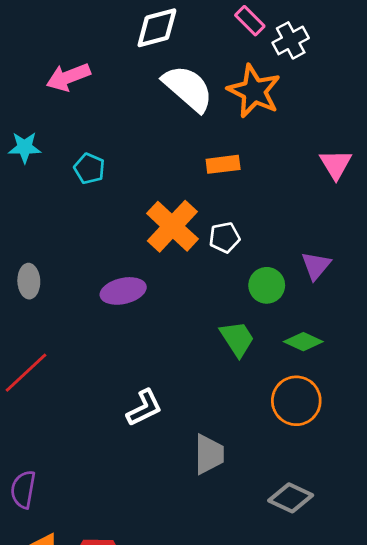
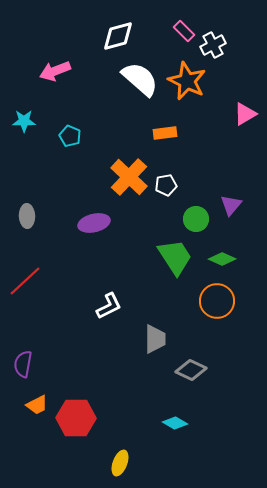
pink triangle: (336, 164) -> (245, 114), moved, turned 30
green trapezoid: (237, 339) -> (175, 257), size x1.4
gray diamond: (291, 498) -> (191, 370), moved

